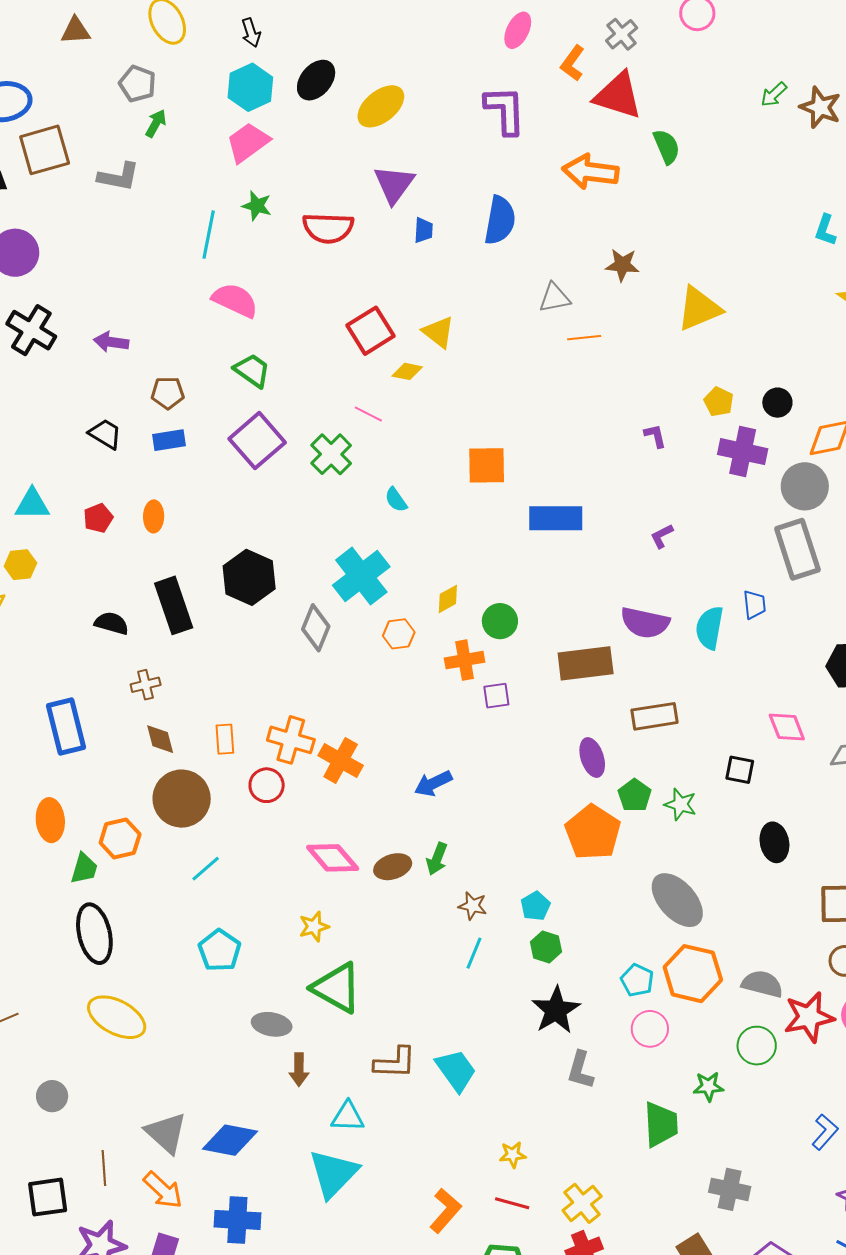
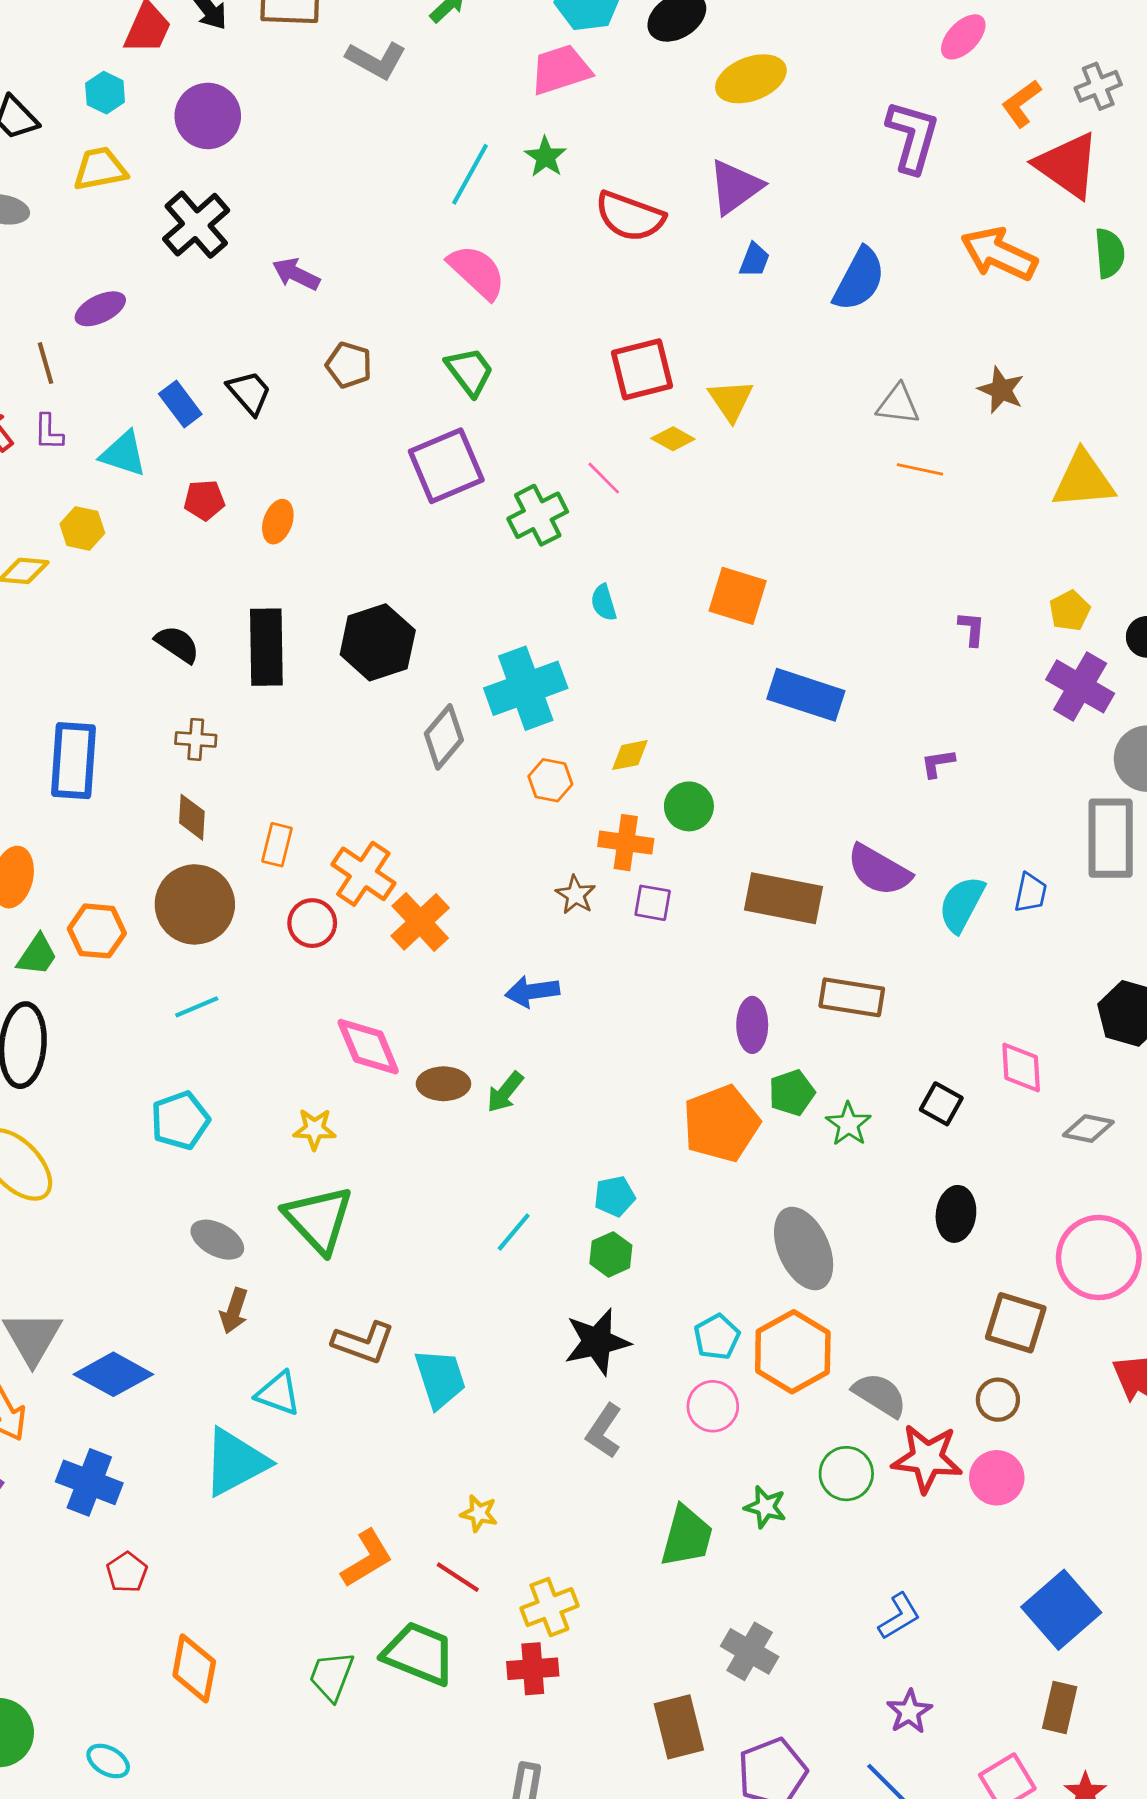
blue rectangle: (169, 440) -> (180, 404), moved, turned 44
brown star: (473, 906) -> (576, 895), moved

